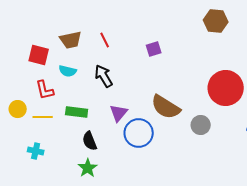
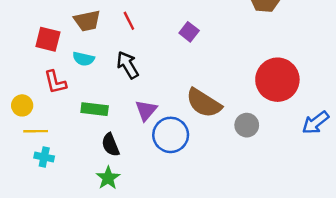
purple square: (154, 49) -> (189, 32), turned -35
yellow line: (43, 117) -> (36, 131), moved

